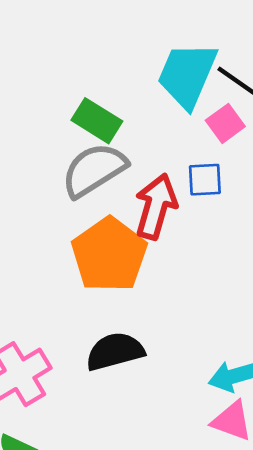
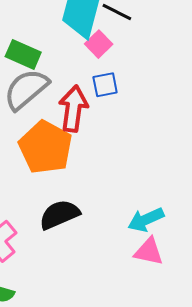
pink square: (225, 123) -> (99, 44), moved

